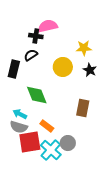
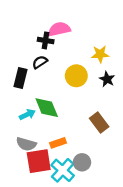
brown rectangle: (83, 108) -> (99, 122), turned -48
cyan arrow: (20, 114) -> (27, 114), moved, turned 128
orange rectangle: (47, 126) -> (58, 143), turned -56

